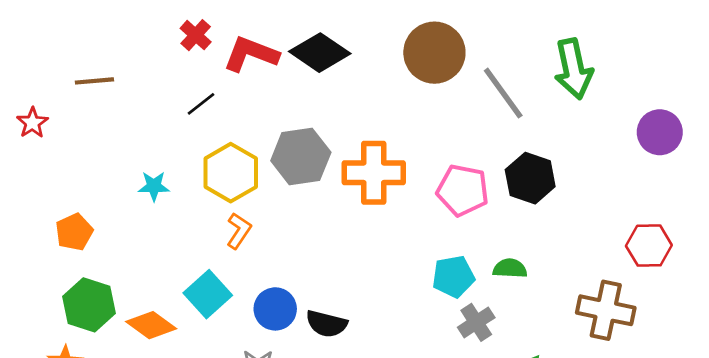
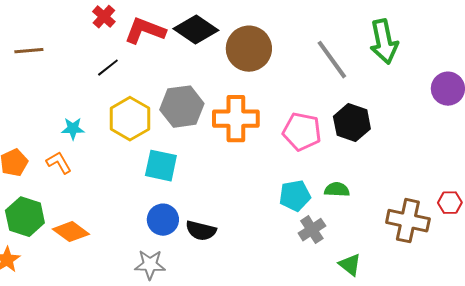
brown circle: (434, 53) -> (249, 49), moved
orange L-shape: (239, 231) -> (59, 163), moved, turned -64
red hexagon: (649, 246) -> (450, 203), moved, size x0.7
cyan square: (208, 294) -> (161, 166), moved, turned -36

